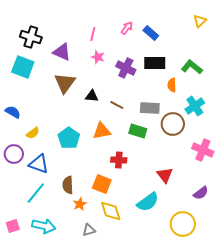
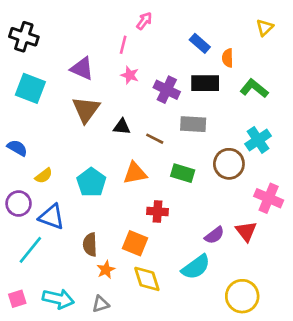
pink arrow: (127, 28) -> (144, 21), moved
black cross: (31, 37) -> (24, 37), moved
orange semicircle: (172, 85) -> (228, 58), moved
gray rectangle: (150, 108) -> (193, 124), moved
red triangle: (165, 175) -> (246, 231), moved
cyan line: (36, 193) -> (30, 250), moved
purple semicircle: (201, 193) -> (214, 235), moved
gray triangle: (89, 230) -> (101, 304), moved

